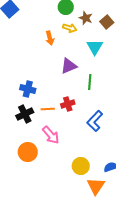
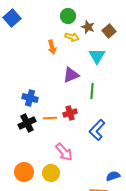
pink arrow: (51, 135) -> (64, 152), moved
orange circle: (28, 152) -> (24, 172), moved
yellow circle: (81, 166) -> (51, 173), moved

